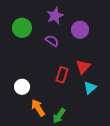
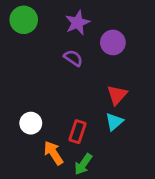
green circle: (22, 28) -> (24, 20), moved
red rectangle: (62, 75) -> (78, 132), moved
cyan triangle: (90, 88) -> (114, 122), moved

